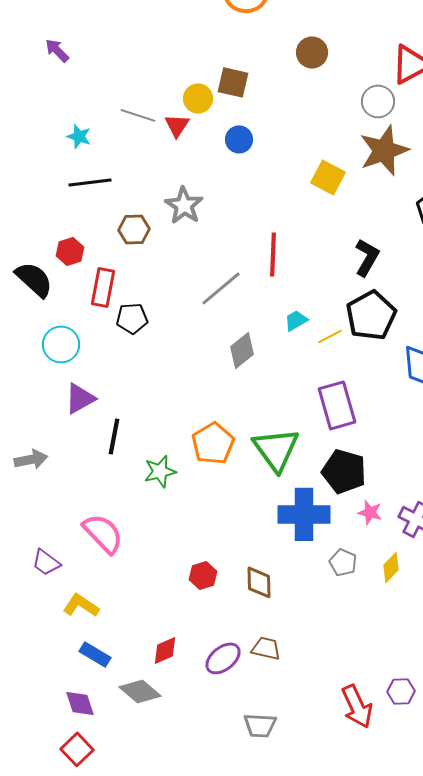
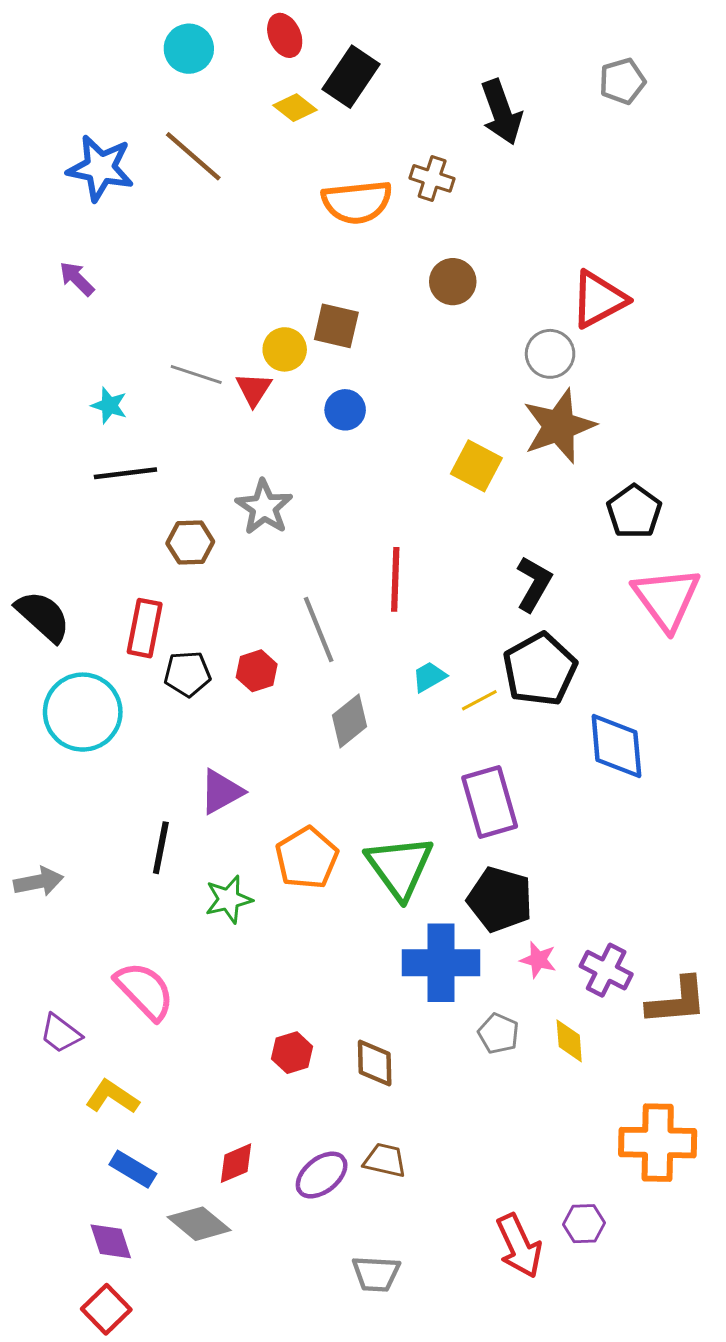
red hexagon: (70, 251) -> (257, 671), moved
gray line: (221, 288) -> (319, 630), turned -72
cyan circle: (61, 344) -> (83, 712), size x1.4
purple triangle: (80, 398) -> (221, 792), moved
yellow diamond: (391, 567) -> (569, 1041), turned -48

